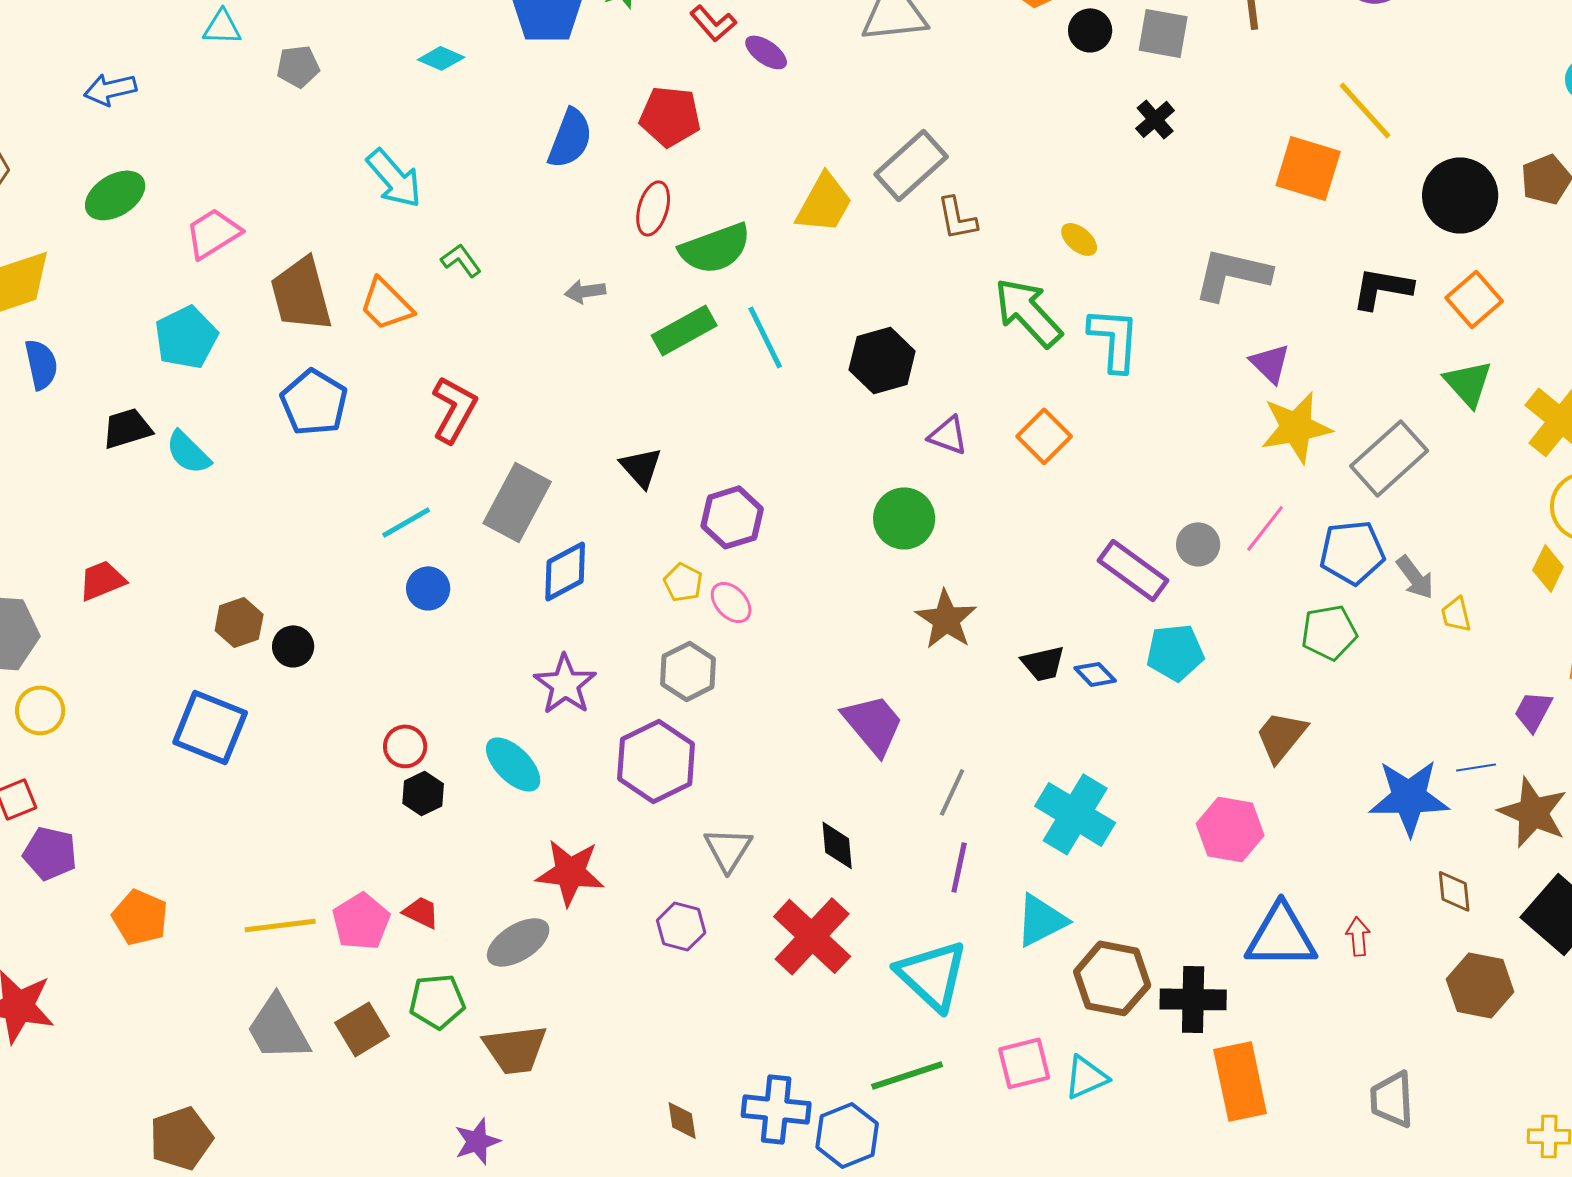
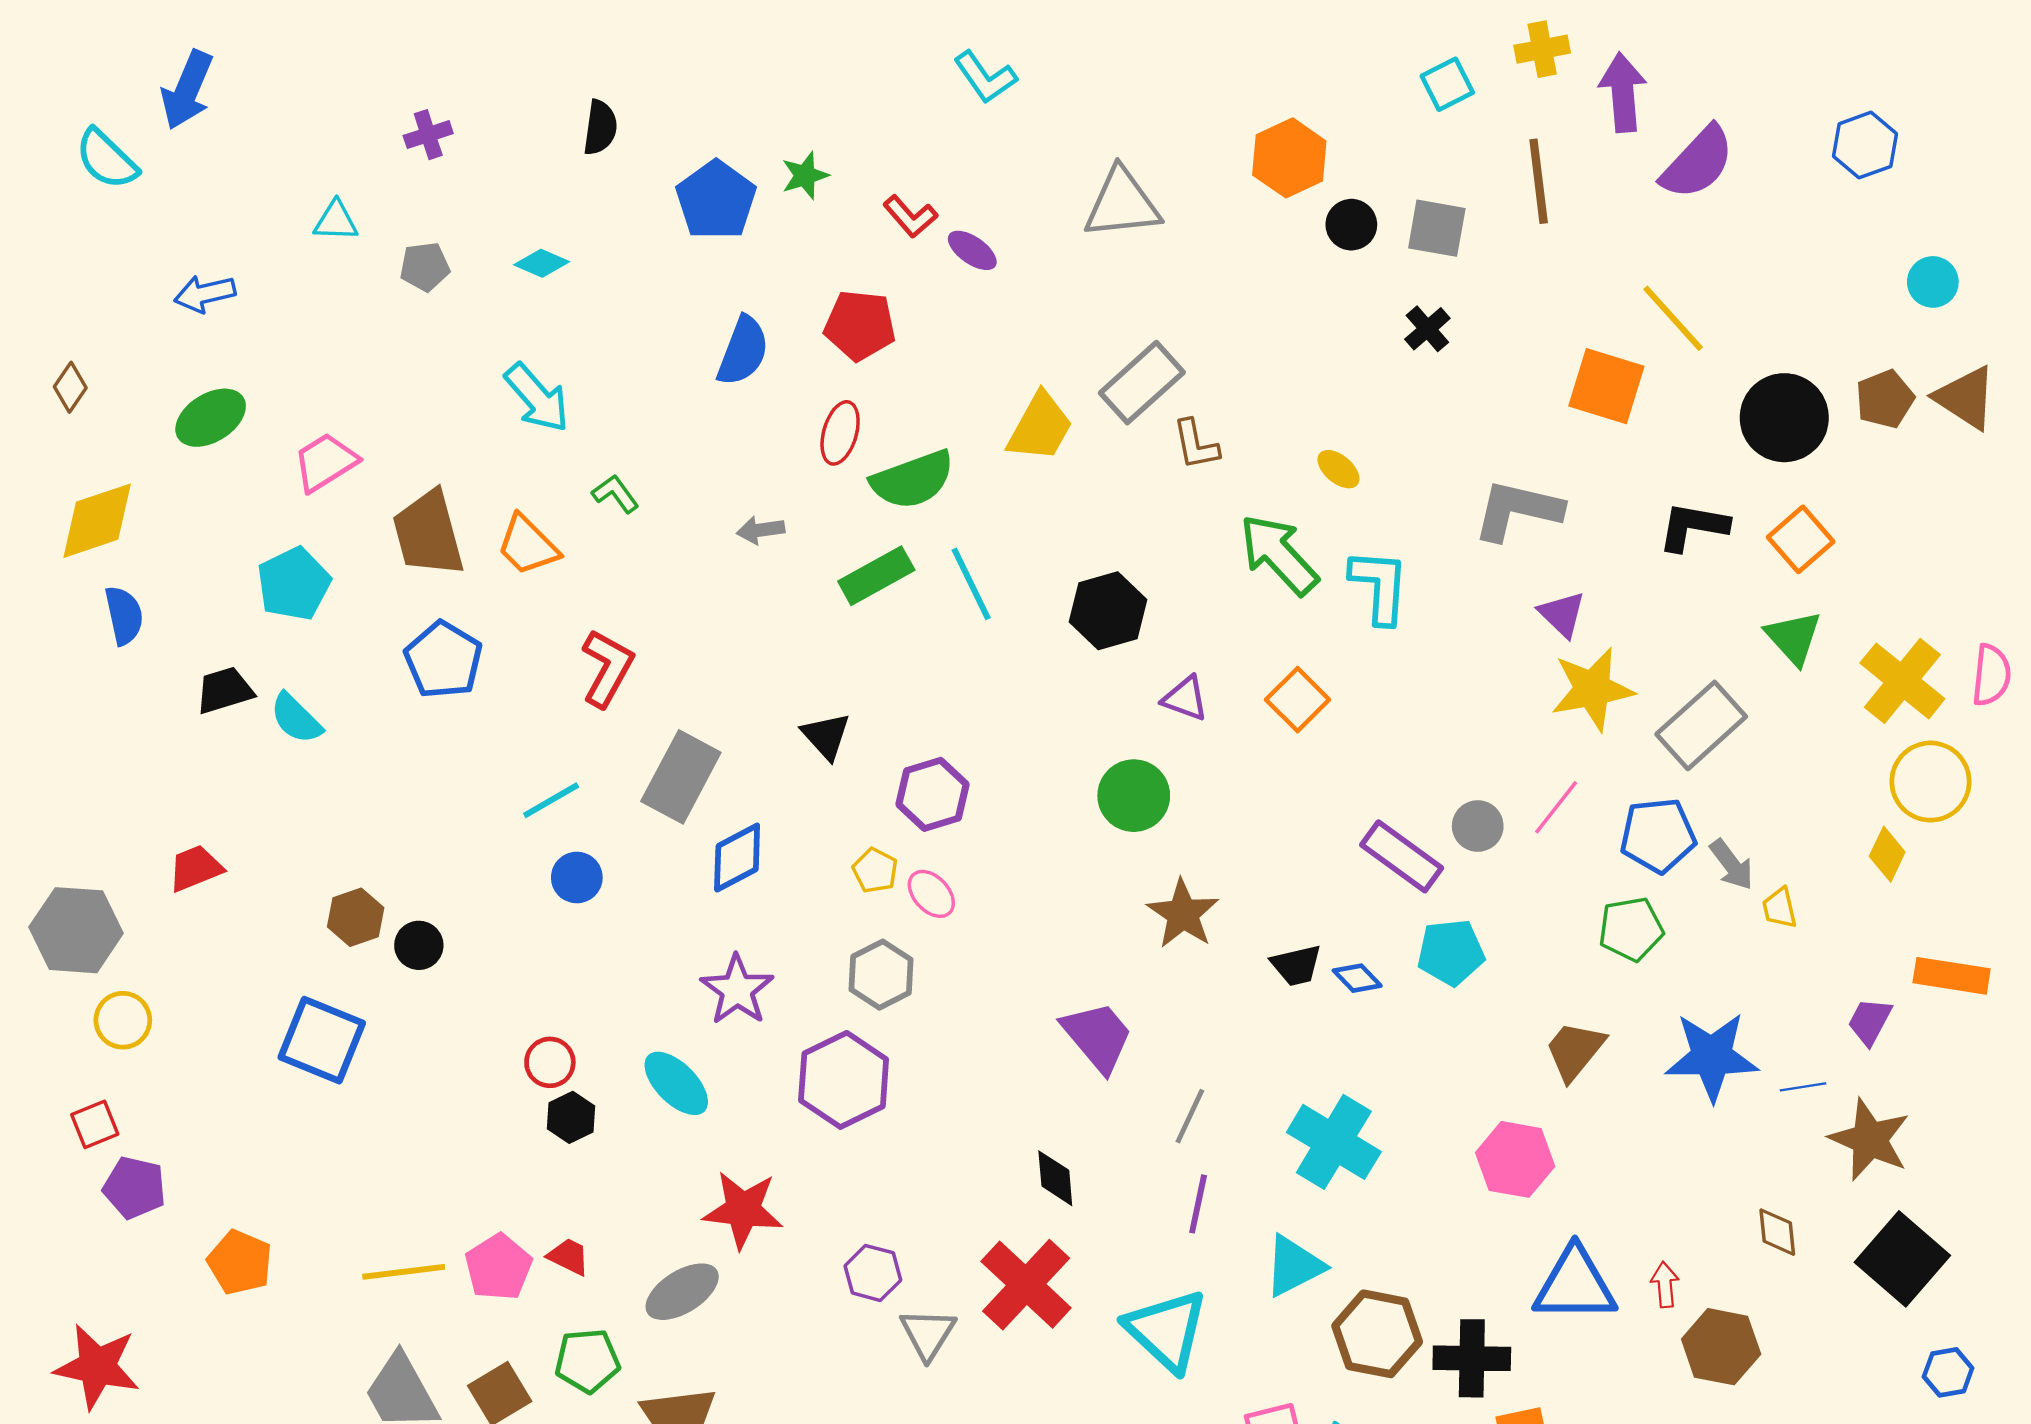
cyan diamond: (441, 58) -> (542, 263), moved
blue star: (1409, 797) -> (1712, 1057), moved
gray triangle: (728, 849) -> (928, 1334), moved
brown hexagon: (1480, 985) -> (1721, 1347), moved

